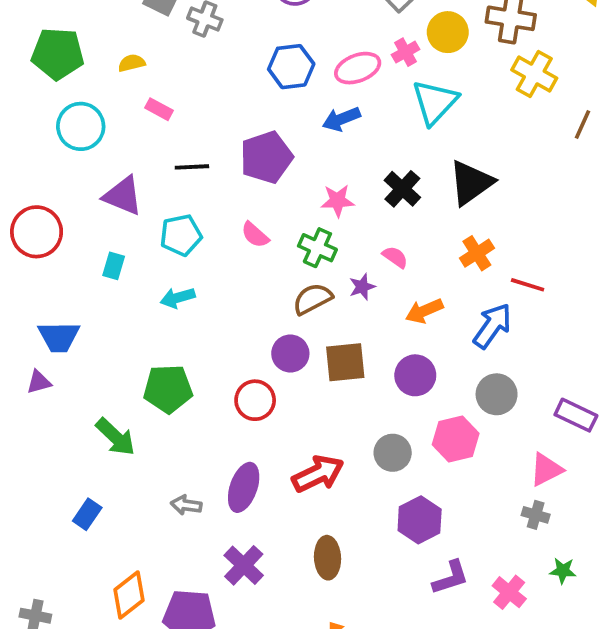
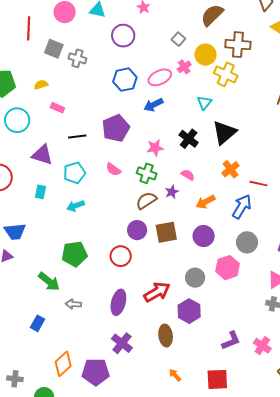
yellow cross: (534, 74) -> (226, 74), moved
cyan triangle: (435, 102) -> (204, 103), moved, size x0.6
gray arrow: (186, 505) -> (73, 304), moved
purple hexagon: (420, 520) -> (189, 311), moved

